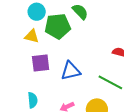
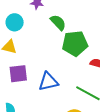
green pentagon: (58, 26) -> (75, 43), moved

